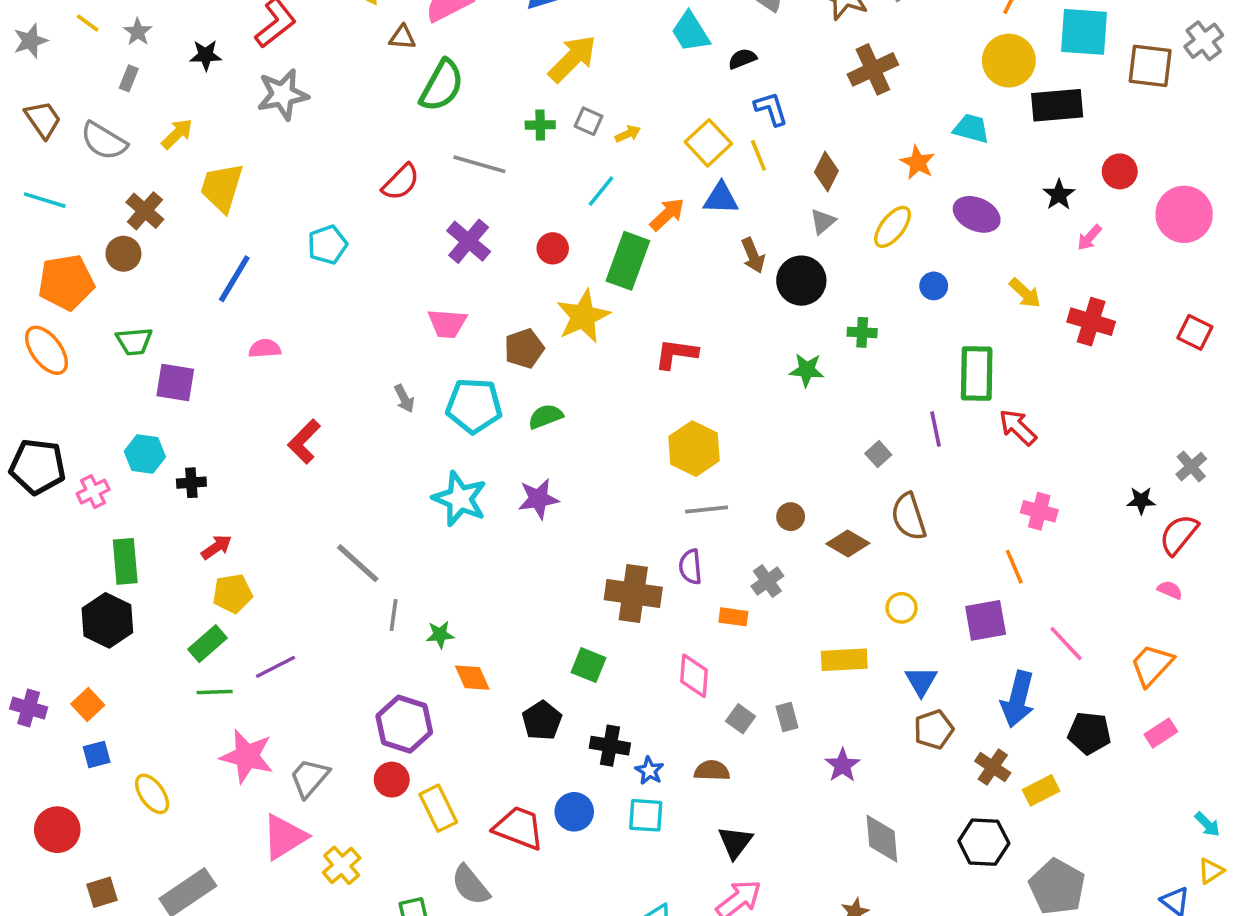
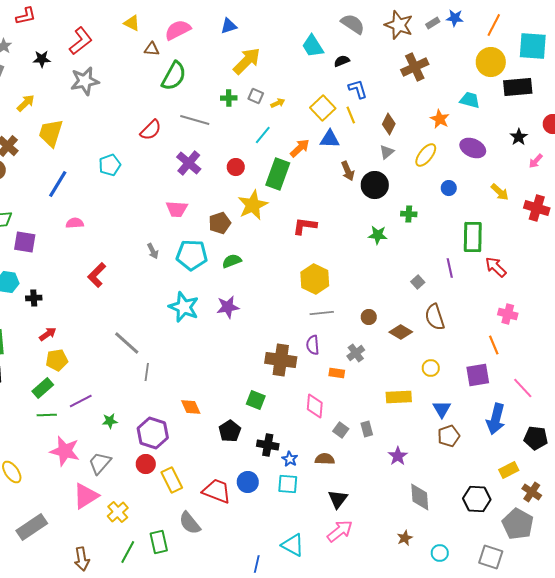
green star: (440, 635) -> (110, 421), moved
brown cross: (993, 767) -> (532, 492), moved

